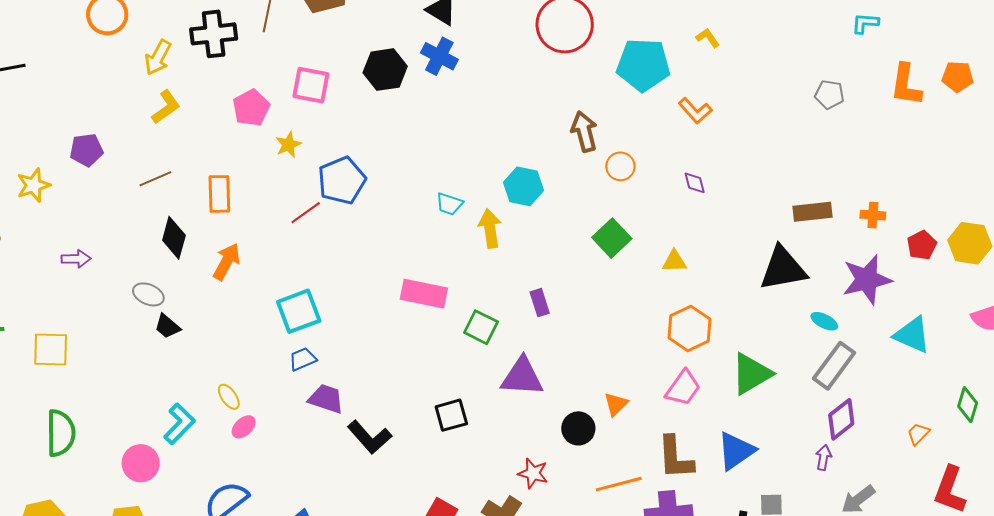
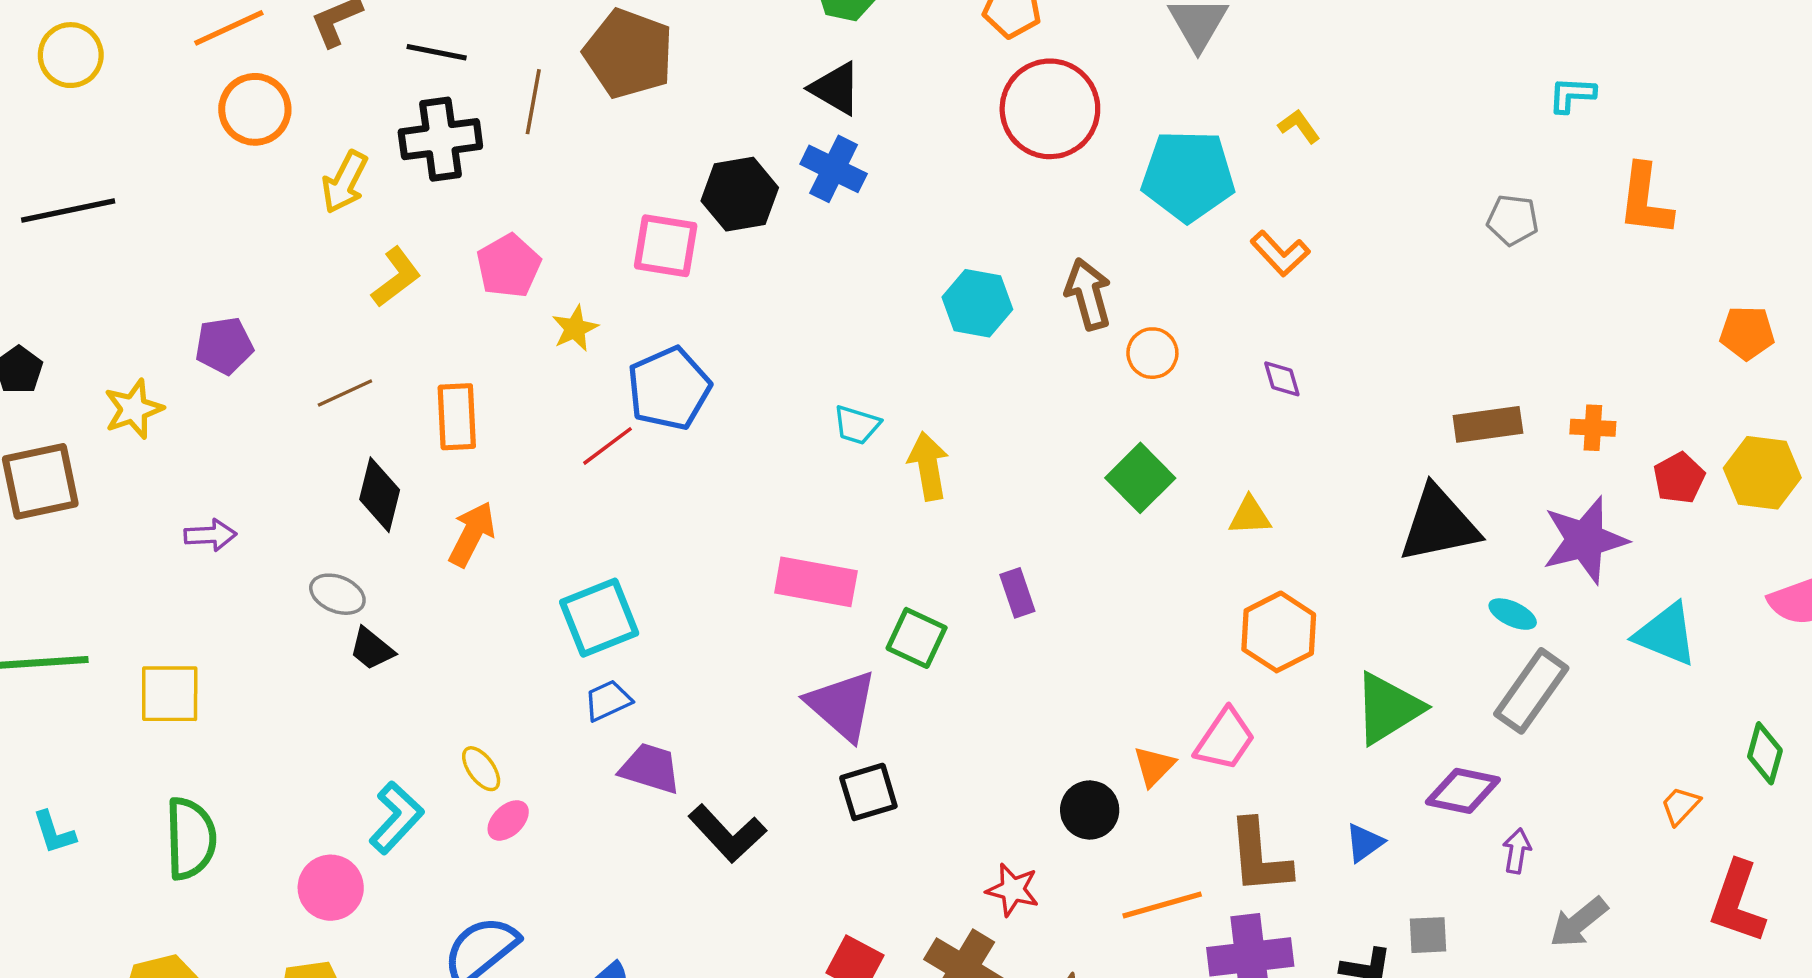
orange pentagon: (958, 77) -> (1747, 333), moved
pink square: (311, 85) -> (666, 246), moved
yellow L-shape: (166, 107) -> (396, 277), moved
cyan hexagon: (523, 186) -> (977, 303), moved
purple triangle: (522, 377) -> (842, 705), moved, turned 39
pink trapezoid: (683, 388) -> (1225, 739), moved
purple diamond: (841, 419) -> (1463, 791), moved, turned 51
blue triangle: (736, 451) -> (1364, 843), size x0.6

